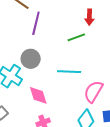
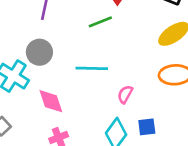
pink semicircle: (93, 92) -> (125, 94), size x0.6

